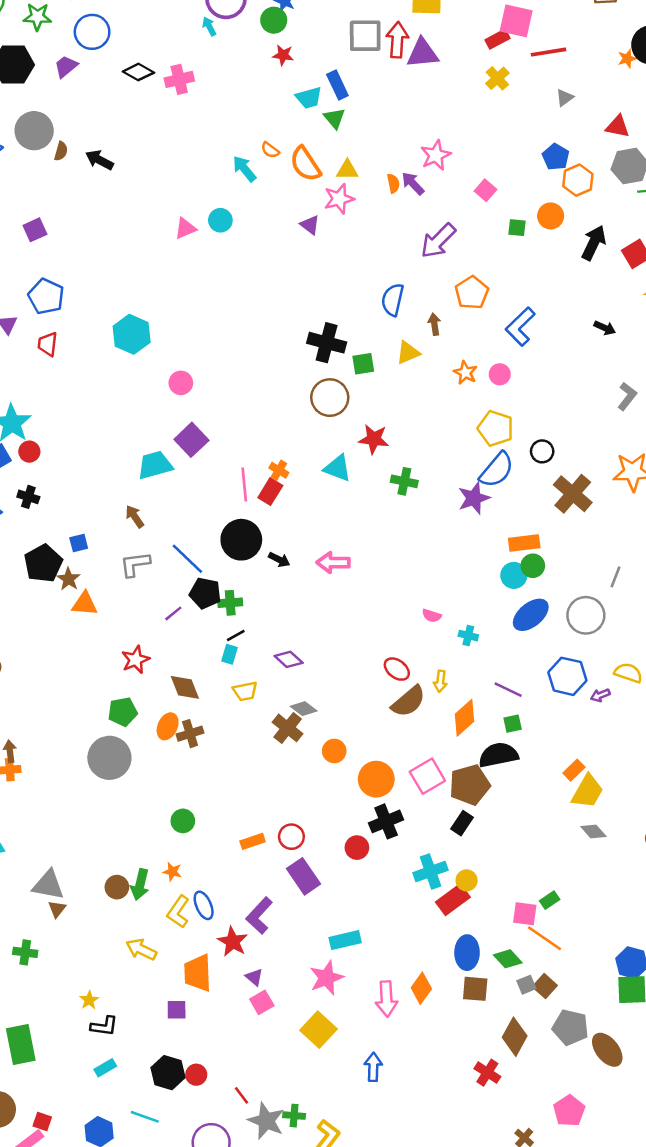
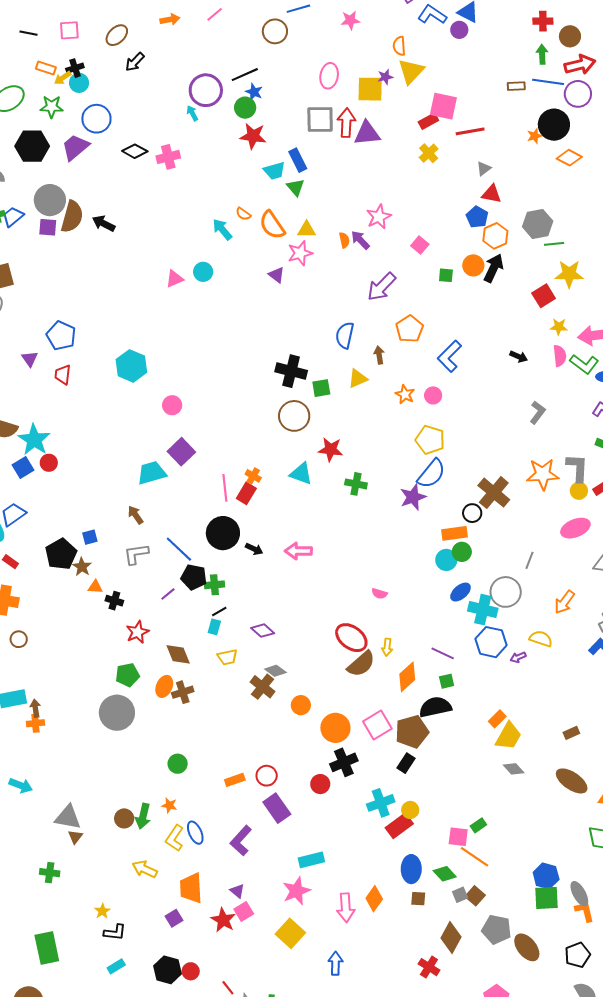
red star: (283, 55) -> (253, 136), size x1.5
purple trapezoid: (66, 66) -> (75, 147), size x1.4
red triangle: (618, 126) -> (492, 194), moved
brown semicircle: (61, 151) -> (72, 217), size x2.0
purple square: (35, 230) -> (48, 227), moved, turned 30
black arrow: (594, 243) -> (494, 268), moved
black circle: (542, 451) -> (472, 513), moved
black cross: (28, 497) -> (114, 601), moved
orange triangle: (85, 604) -> (95, 587), size x0.7
blue ellipse: (531, 615) -> (461, 592), size x0.7
cyan cross: (468, 636) -> (483, 610), moved, size x1.8
red ellipse: (397, 669) -> (351, 638), size x1.5
red star: (233, 942) -> (223, 920), moved
brown square: (475, 989) -> (418, 899), size x0.7
purple square: (177, 1010) -> (174, 918), turned -30

